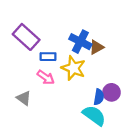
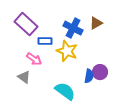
brown triangle: (96, 47) -> (96, 23), moved
pink arrow: (46, 77) -> (34, 59), moved
cyan semicircle: (94, 115) -> (65, 91), moved

